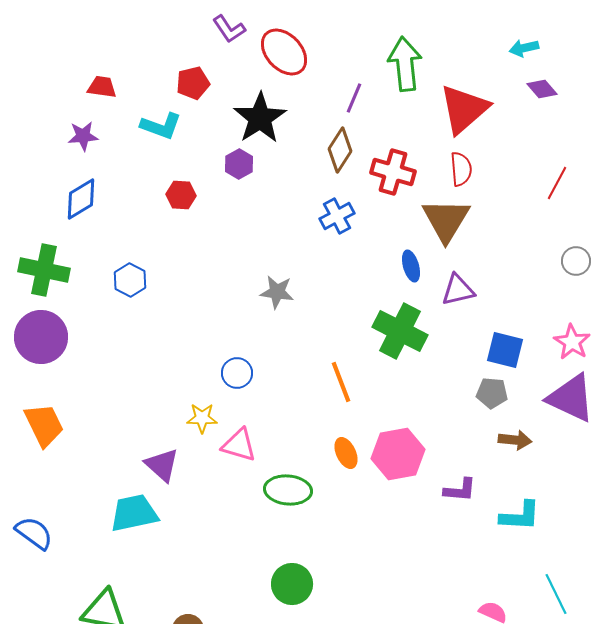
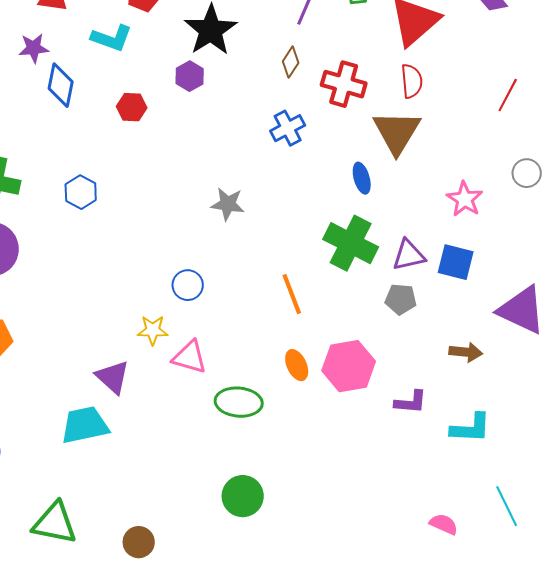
brown diamond: (340, 150) -> (291, 62), size x0.7
blue diamond: (81, 199) -> (61, 85), moved, turned -48
purple triangle: (458, 290) -> (409, 255), moved
pink star: (572, 342) -> (465, 199), moved
gray pentagon: (492, 393) -> (401, 299), moved

